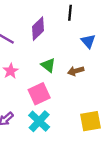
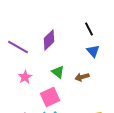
black line: (70, 13) -> (89, 29), moved, turned -32

